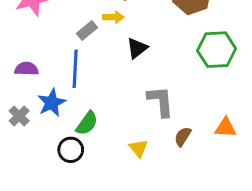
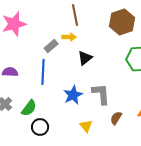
blue star: (52, 103) -> (73, 95), moved
green semicircle: (87, 123) -> (29, 108), moved

